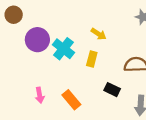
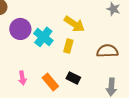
yellow arrow: (99, 34) -> (74, 24), size x1.5
black rectangle: (112, 90) -> (73, 78), moved

